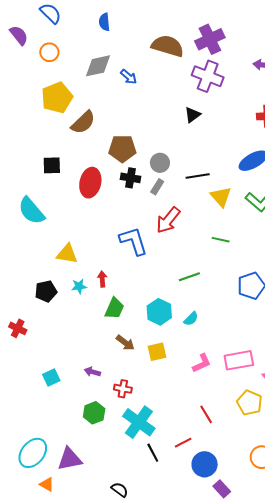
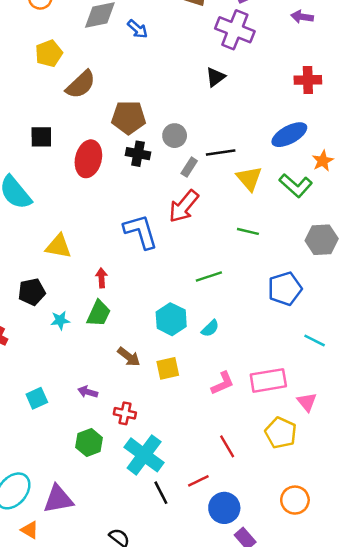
yellow pentagon: (57, 98) -> (49, 53), size x0.7
gray rectangle: (157, 187) -> (189, 167), moved
cyan star: (79, 286) -> (60, 320), moved
green trapezoid: (114, 308) -> (99, 313), moved

